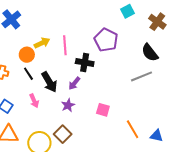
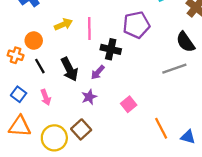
purple pentagon: (106, 40) -> (136, 25), turned 30
orange circle: (27, 55) -> (34, 41), moved
black line: (28, 74) -> (40, 66), moved
pink arrow: (34, 101) -> (46, 97), moved
pink square: (103, 110) -> (129, 104), turned 32

